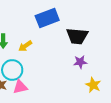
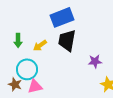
black trapezoid: (77, 36) -> (67, 40), moved, turned 95

